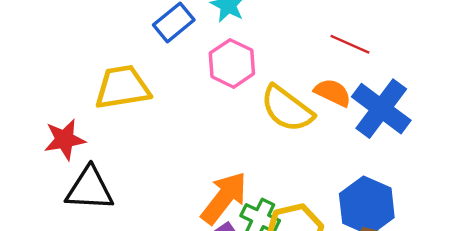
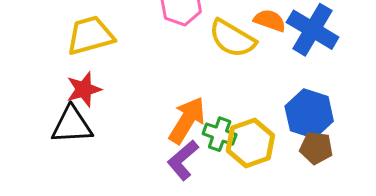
red star: (65, 140) -> (84, 89), moved

